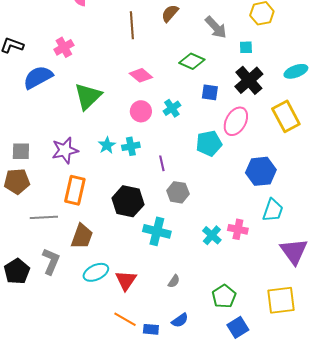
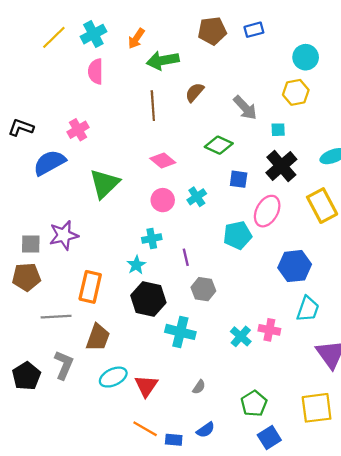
cyan star: (107, 145) -> (136, 265), moved
purple star: (65, 150) -> (64, 235), moved

